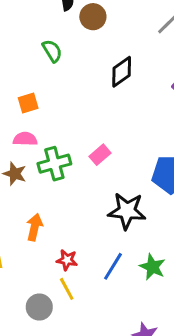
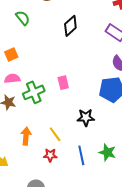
pink rectangle: (100, 155) -> (63, 83), turned -56
black star: (127, 211) -> (86, 118), size x0.7
blue line: (113, 266) -> (81, 155), turned -36
yellow line: (67, 289) -> (55, 134), moved

